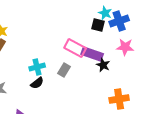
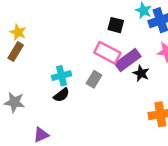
black square: (98, 25) -> (116, 25), moved
purple rectangle: (92, 54) -> (128, 60), turned -55

